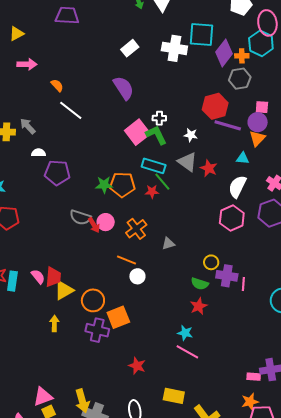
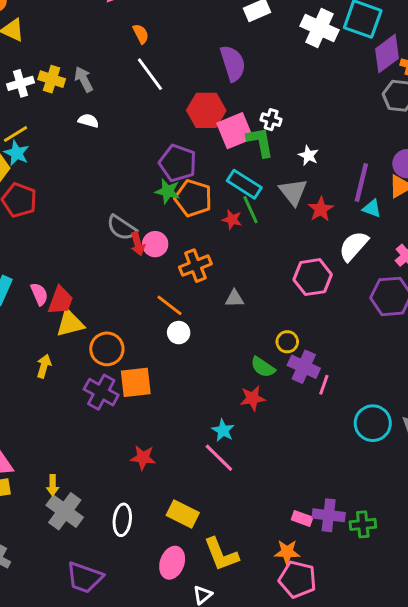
red hexagon: (215, 106) -> (206, 110), moved
purple line: (228, 125) -> (361, 183), moved, turned 72
purple pentagon: (57, 173) -> (178, 163), moved
pink hexagon: (232, 218) -> (313, 277), moved
red star: (137, 366) -> (143, 458), turned -30
yellow arrow: (82, 401) -> (53, 485), size x0.6

